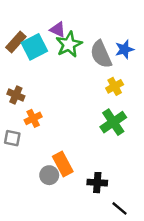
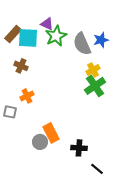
cyan square: (34, 47) -> (28, 38), turned 30
brown cross: (16, 95) -> (21, 66), moved
green cross: (113, 122) -> (95, 86), moved

